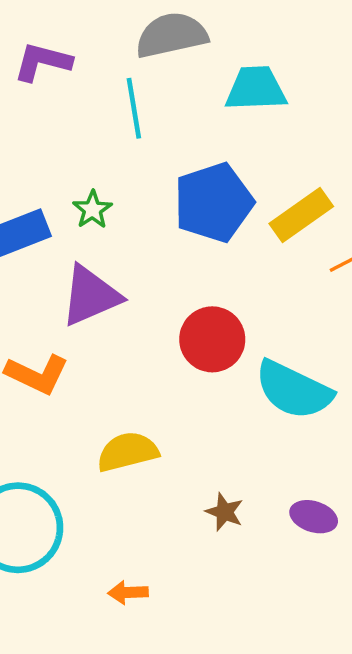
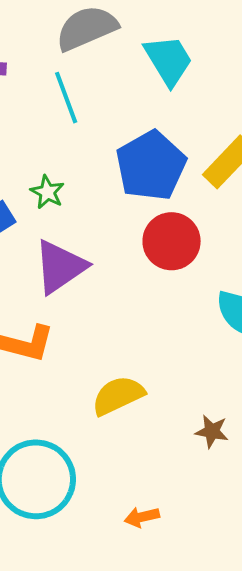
cyan trapezoid: (256, 89) -> (168, 60), turned 72
red circle: (212, 339) -> (172, 241), moved

